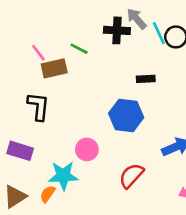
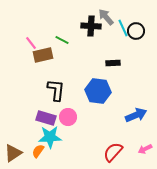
black L-shape: (38, 106) -> (56, 90), moved
purple rectangle: (20, 151) -> (46, 118), moved
red semicircle: (131, 176) -> (113, 152), moved

